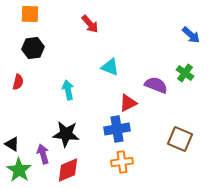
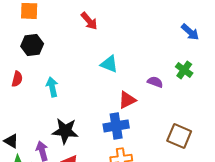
purple semicircle: (156, 85) -> (155, 82), size x0.7
cyan arrow: (68, 90) -> (52, 87), moved

